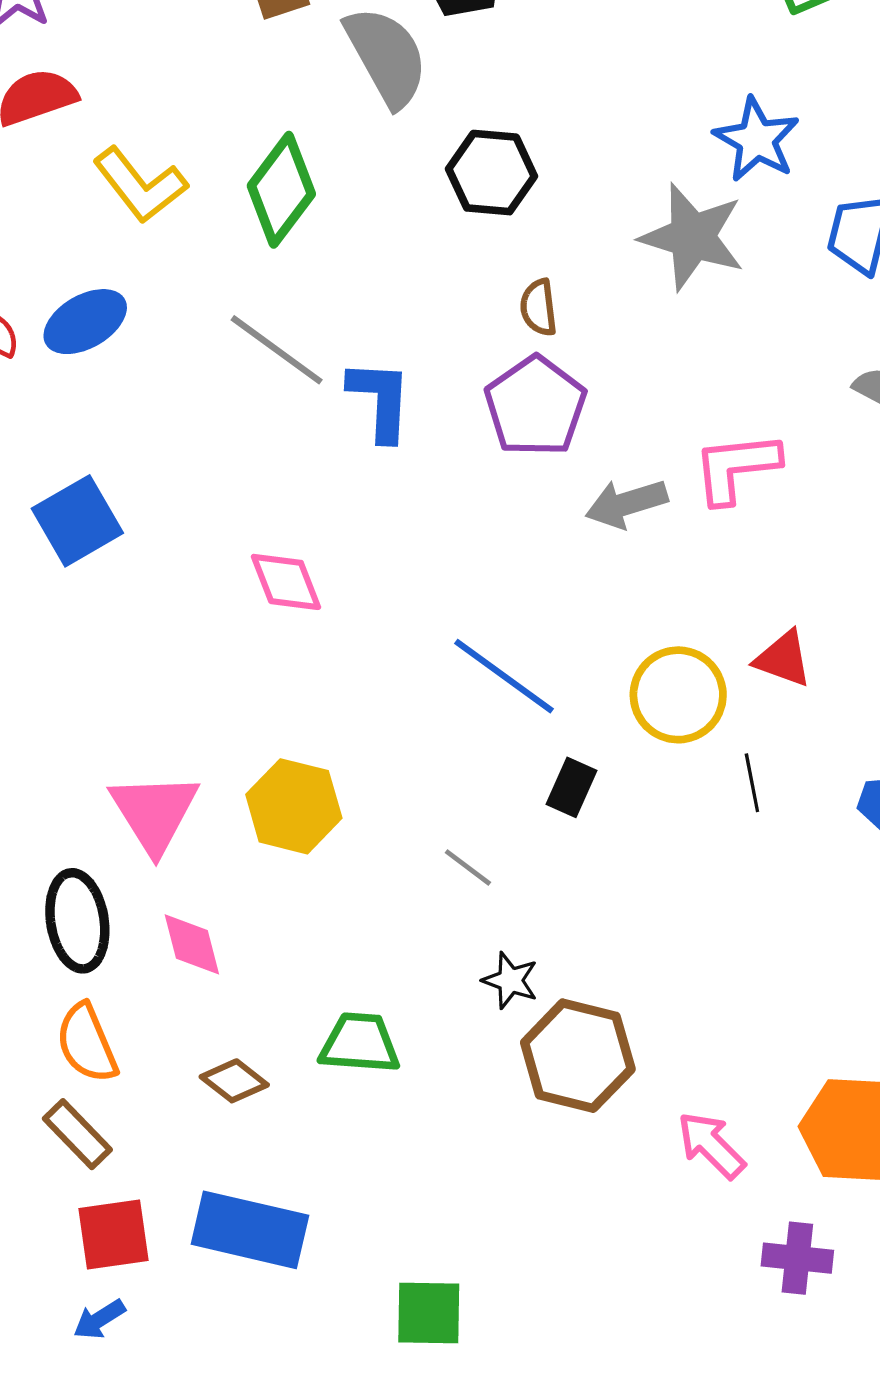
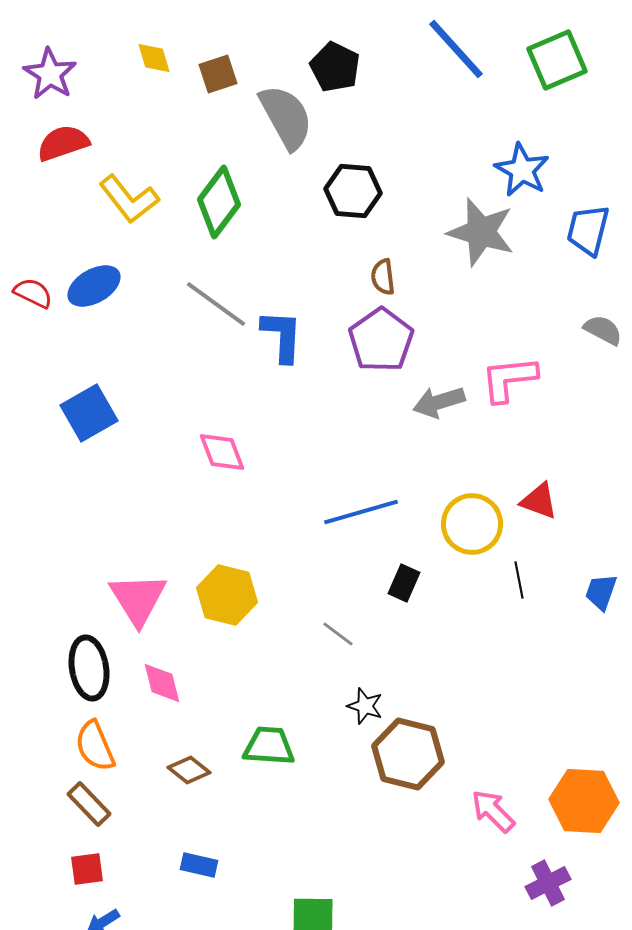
blue line: (504, 676) -> (361, 512), turned -52
blue rectangle: (250, 1230) -> (199, 865), size x0.5
red square: (113, 1235) -> (87, 869), moved, size x0.7
purple cross: (797, 1258) -> (548, 883), turned -33

